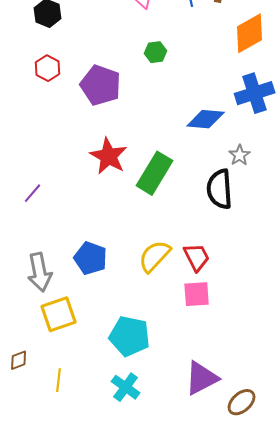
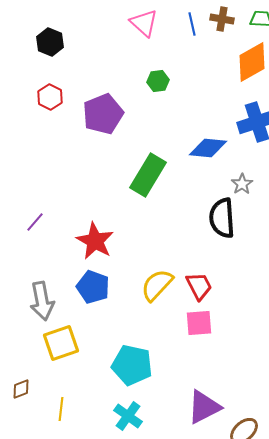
purple pentagon: (101, 85) -> (103, 114), turned 30
red star: (109, 156) -> (95, 241), moved
green rectangle: (155, 173) -> (148, 175), moved

